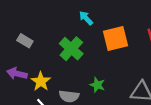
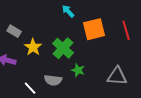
green cross: (71, 49) -> (63, 48), moved
yellow star: (41, 81) -> (33, 47), moved

